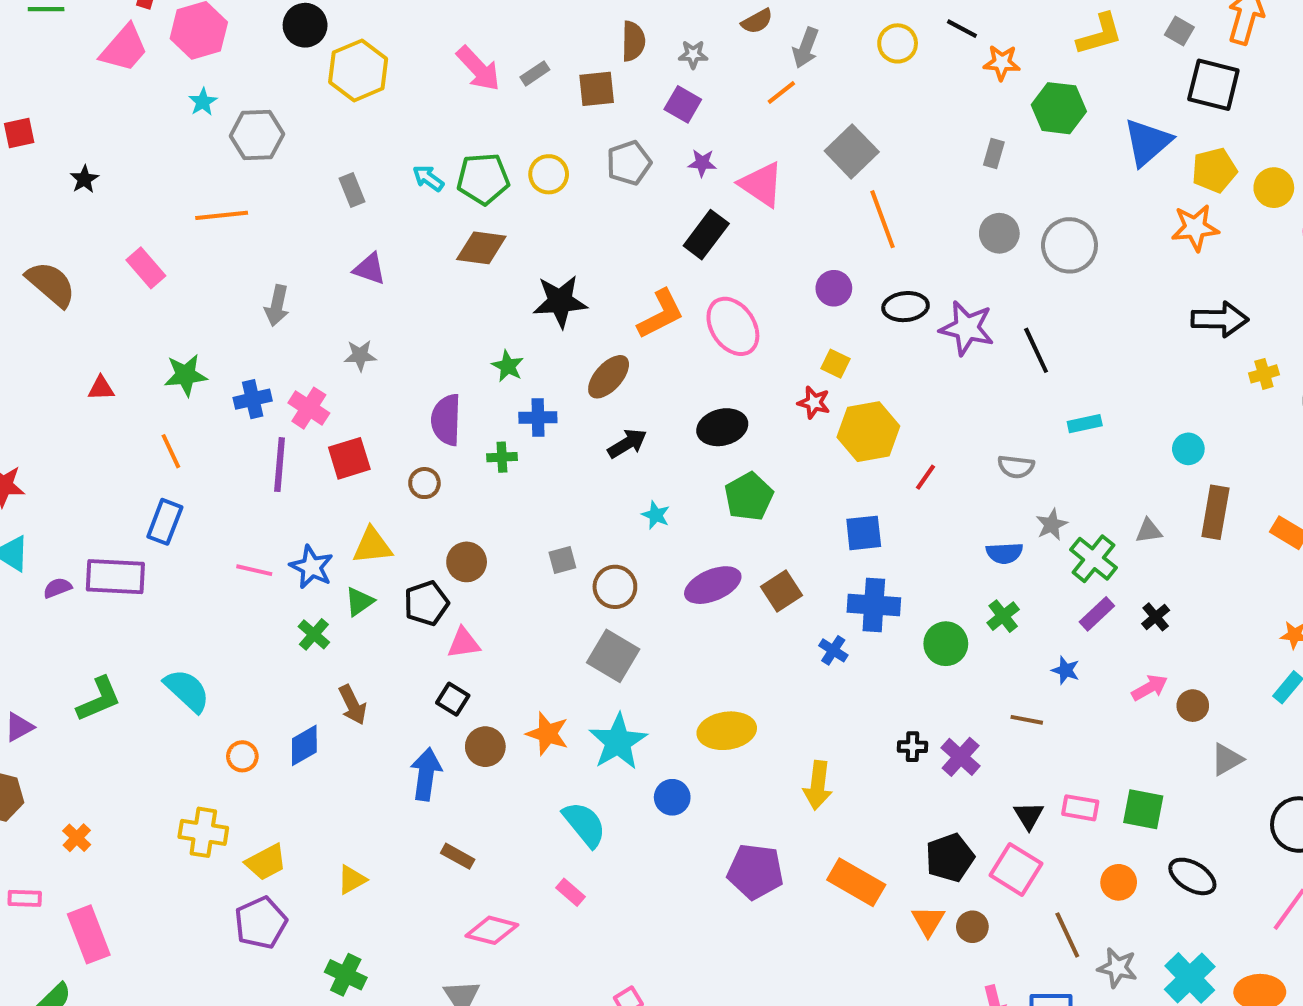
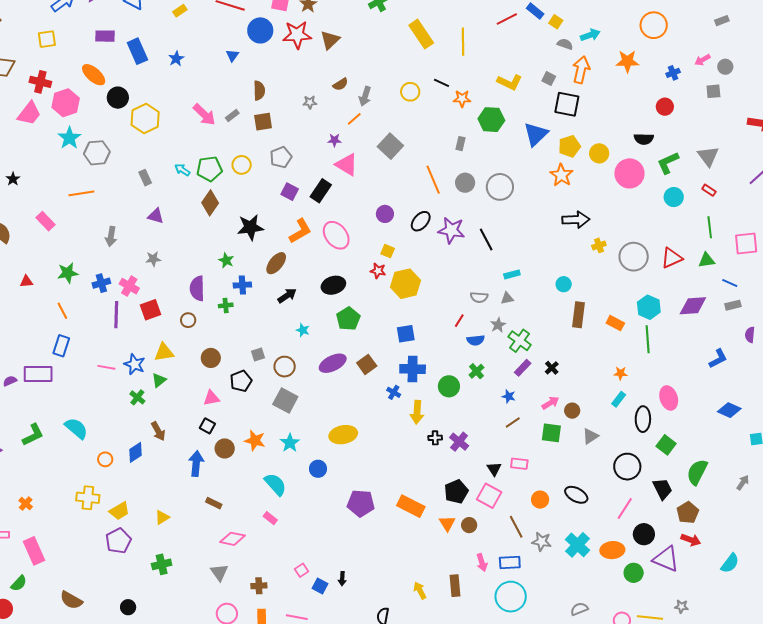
yellow L-shape: (1100, 34) -> (510, 82), turned 45
brown semicircle: (633, 41) -> (259, 90), moved
cyan star: (203, 102) -> (69, 138), size x1.6
purple square: (683, 104) -> (290, 192), moved
purple star: (702, 163) -> (334, 140), moved
orange line: (883, 219) -> (433, 180), moved
orange star: (1195, 228) -> (561, 175), turned -30
brown diamond: (481, 248) -> (210, 203), turned -60
black ellipse: (906, 307) -> (421, 221), turned -40
red line: (925, 477) -> (459, 321), moved
gray triangle: (1149, 531) -> (507, 298), moved
black pentagon: (426, 603) -> (241, 381), moved
brown line: (1027, 720) -> (513, 423), moved, turned -42
cyan star: (618, 742) -> (290, 443), size x0.7
yellow arrow: (818, 785) -> (417, 412), moved
green square: (1143, 809) -> (551, 433), moved
green cross: (346, 975) -> (162, 564), turned -36

